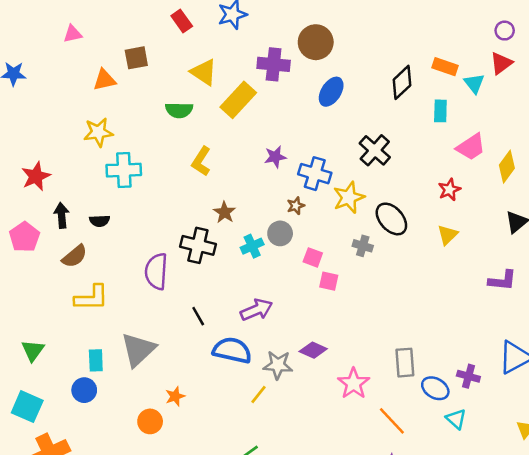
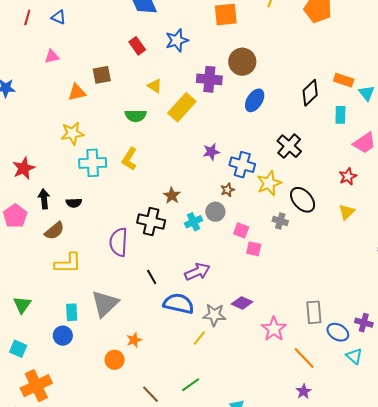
yellow triangle: (204, 72) -> (155, 86), size x0.7
yellow L-shape: (201, 161) -> (129, 159), moved
cyan square: (27, 407) -> (18, 349), size x0.7

